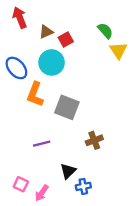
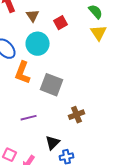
green semicircle: (105, 31) -> (96, 12), moved
brown triangle: (46, 32) -> (33, 16), turned -40
red square: (66, 39) -> (61, 23), moved

